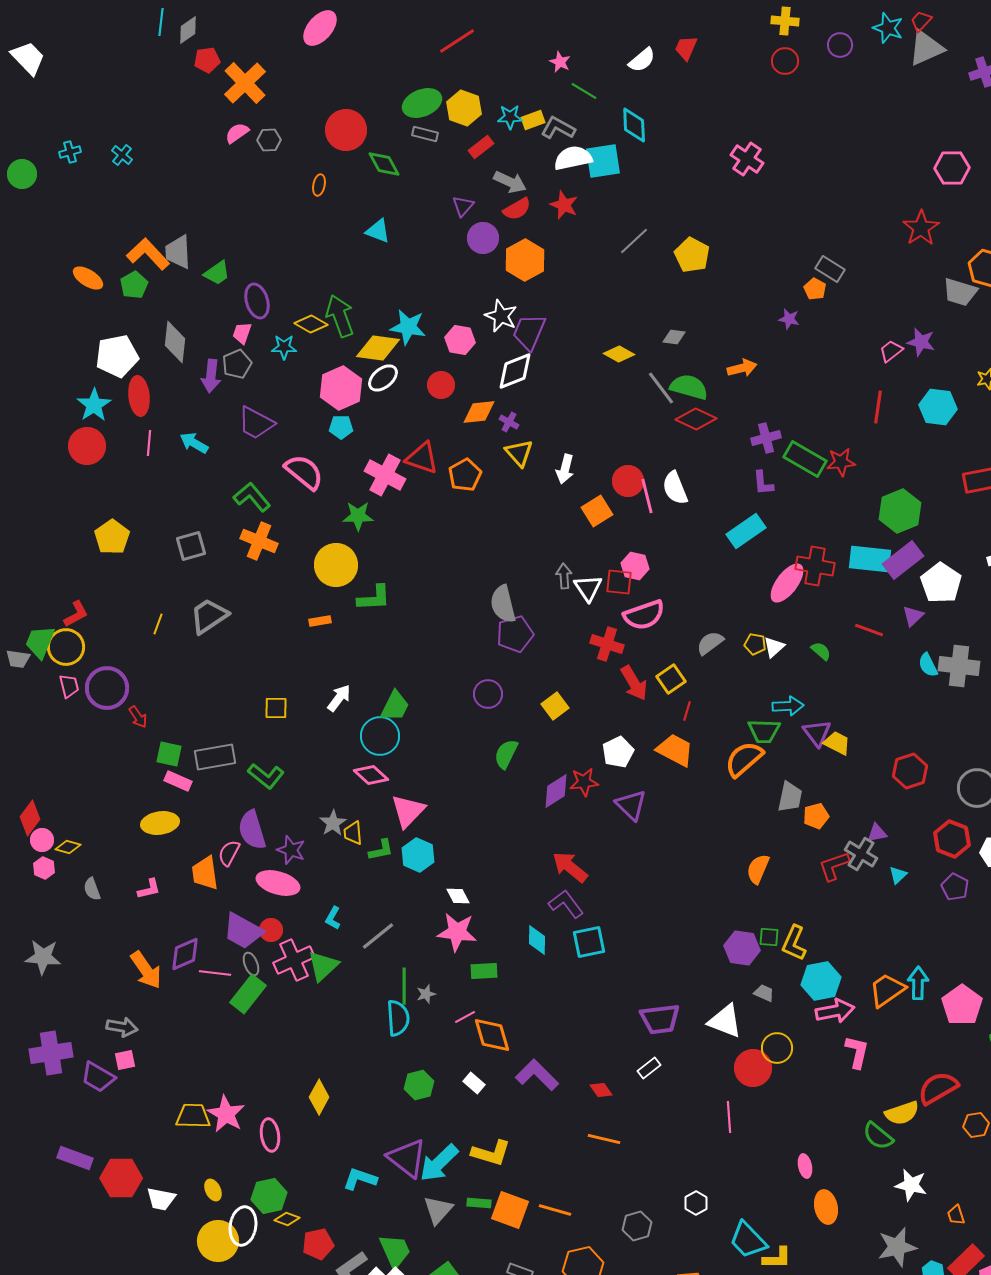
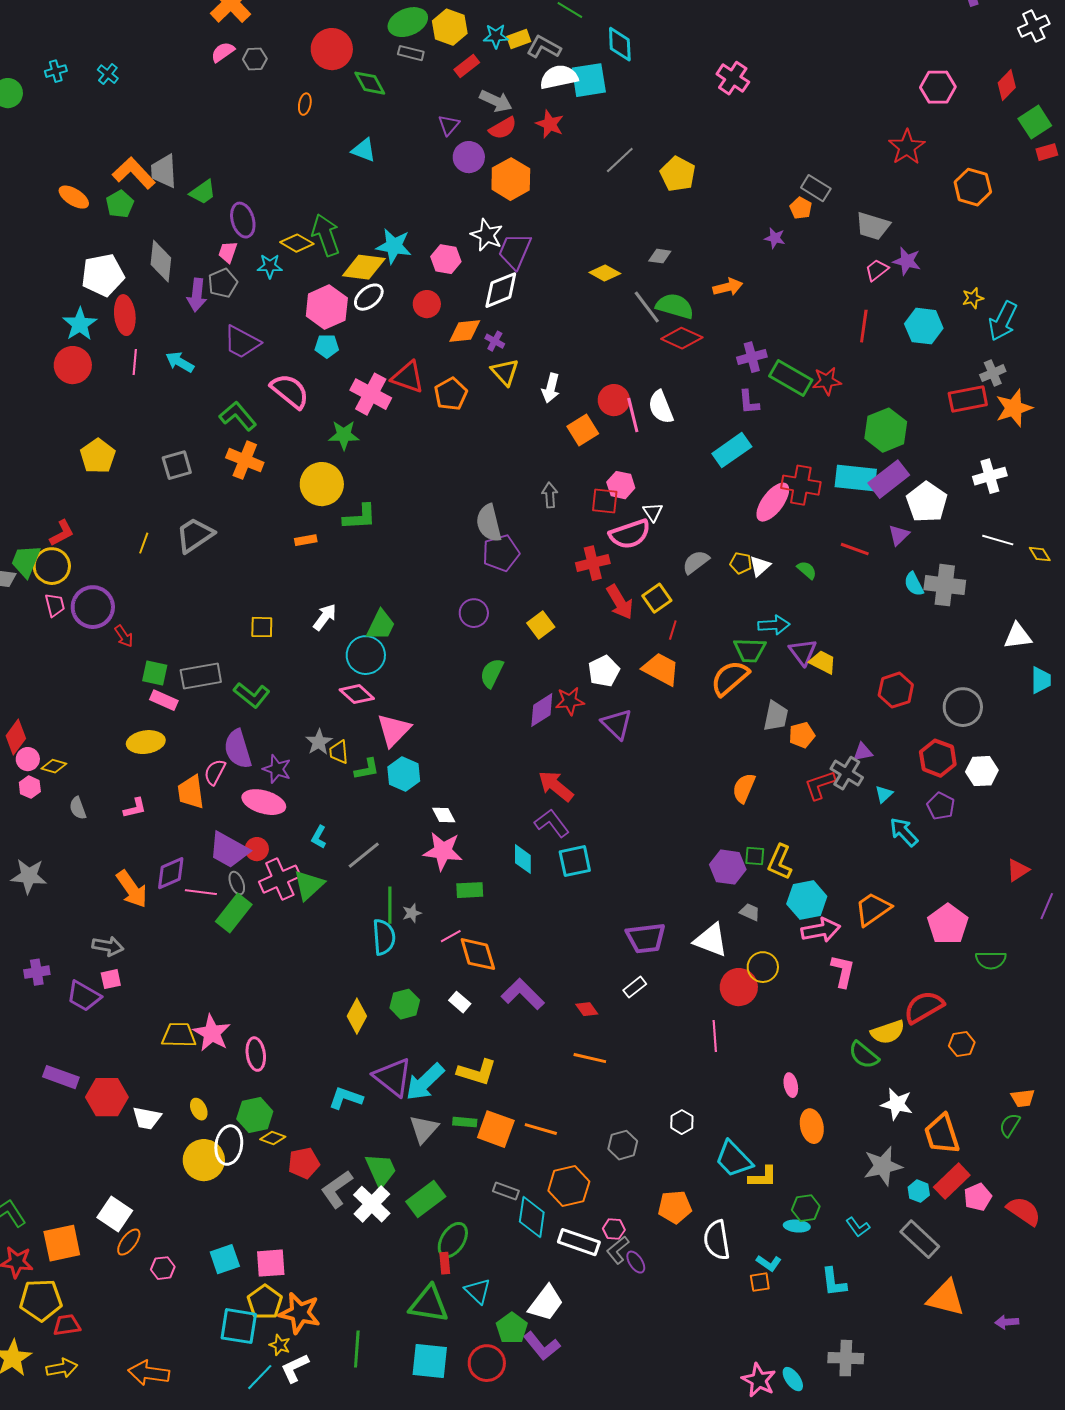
gray trapezoid: (960, 292) -> (873, 226), moved
white triangle: (588, 588) -> (653, 512), moved, size x0.7
red cross: (607, 644) -> (593, 563), turned -32
cyan arrow: (918, 983) -> (904, 832), moved, turned -44
purple cross: (51, 1053) -> (37, 972), size x0.6
yellow diamond: (319, 1097) -> (357, 1016), moved
orange trapezoid: (956, 1215) -> (942, 1134), size x2.0

